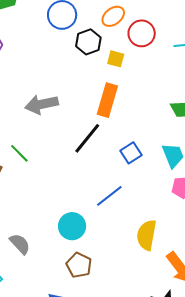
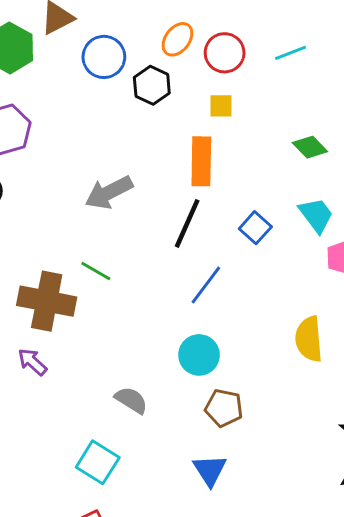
yellow square: (116, 59) -> (221, 106), moved
blue line: (109, 196) -> (206, 285), moved

